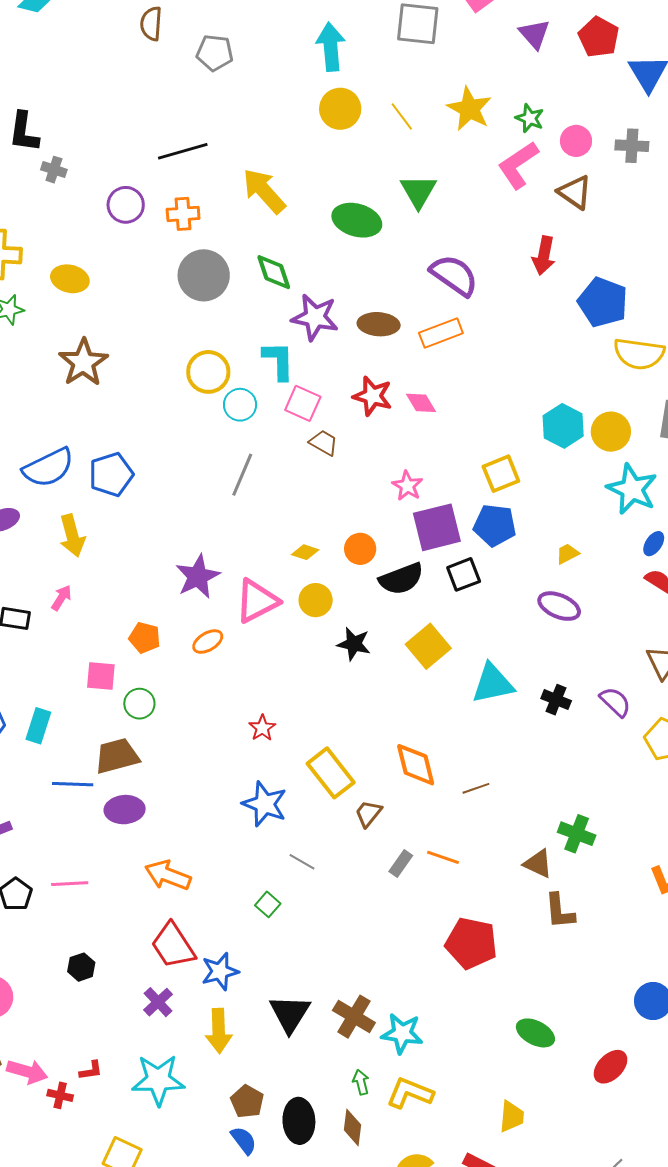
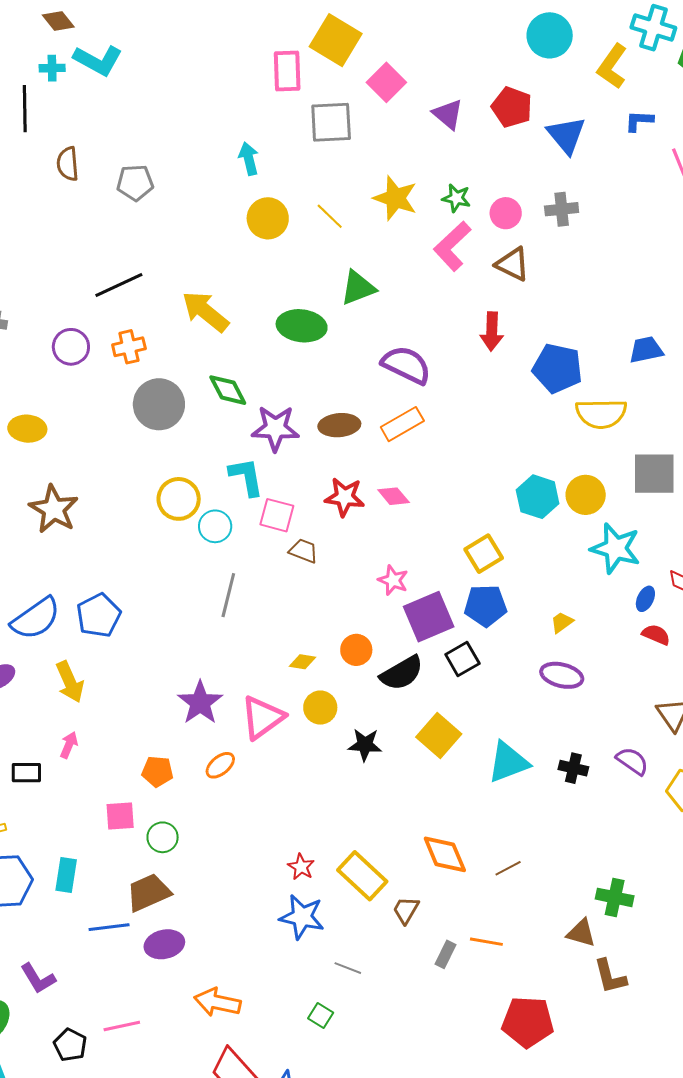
cyan arrow: (331, 47) -> (249, 159), size x0.7
green triangle: (418, 191) -> (358, 288), turned 48
red star: (262, 728) -> (301, 867), moved

